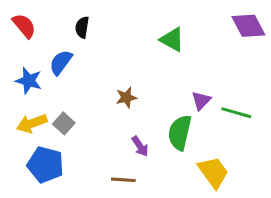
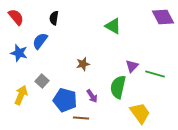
yellow arrow: (32, 123) -> (21, 95), moved, turned 132
blue pentagon: (45, 165) -> (65, 100), moved

